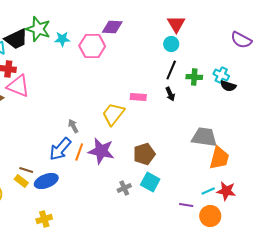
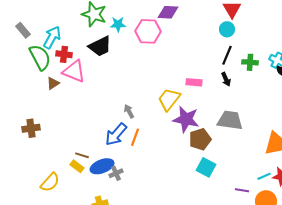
black trapezoid: (16, 39) -> (100, 46), moved
gray trapezoid: (204, 137) -> (230, 120), moved
purple star: (101, 151) -> (186, 119), moved
gray cross: (124, 188) -> (116, 173), moved

